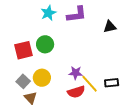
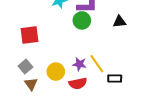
green circle: (45, 44) -> (82, 20), moved
yellow circle: (42, 78) -> (56, 72), moved
yellow line: (90, 84) -> (97, 64), moved

